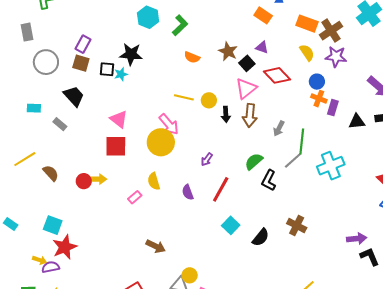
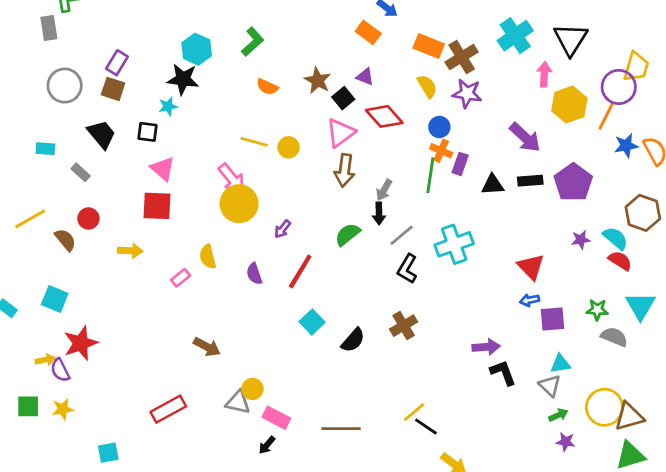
cyan hexagon: (148, 17) -> (197, 49), moved
gray rectangle: (27, 32) -> (49, 28), moved
black square: (107, 69) -> (147, 132), moved
black arrow: (226, 114) -> (379, 213), moved
yellow circle: (161, 142) -> (239, 204), moved
green line: (302, 142) -> (430, 175), moved
black L-shape: (269, 180) -> (407, 269), moved
red circle: (84, 181) -> (88, 218), moved
cyan square: (53, 225) -> (55, 299), moved
brown cross: (297, 226) -> (404, 326), turned 30
yellow arrow: (40, 260) -> (45, 360), turned -32
purple semicircle: (51, 267) -> (60, 370), turned -108

